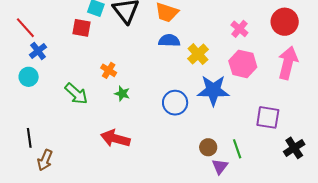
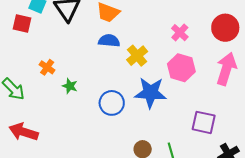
green star: (122, 94) -> (70, 86), moved
red arrow: (115, 138) -> (24, 132), moved

